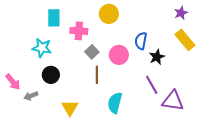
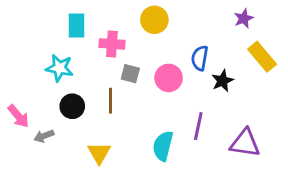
purple star: (181, 13) -> (244, 18), moved
gray square: (92, 52) -> (130, 74), turned -32
brown line: (97, 75) -> (110, 101), moved
purple line: (152, 85) -> (198, 126), moved, turned 42

